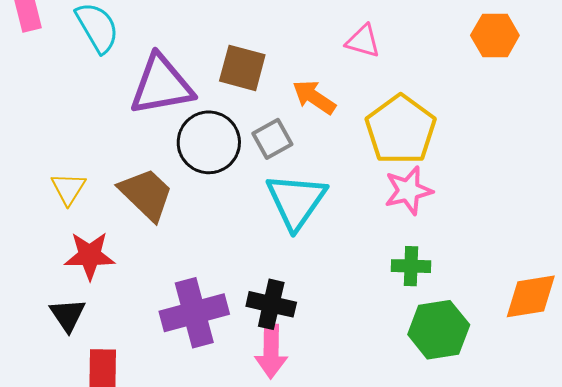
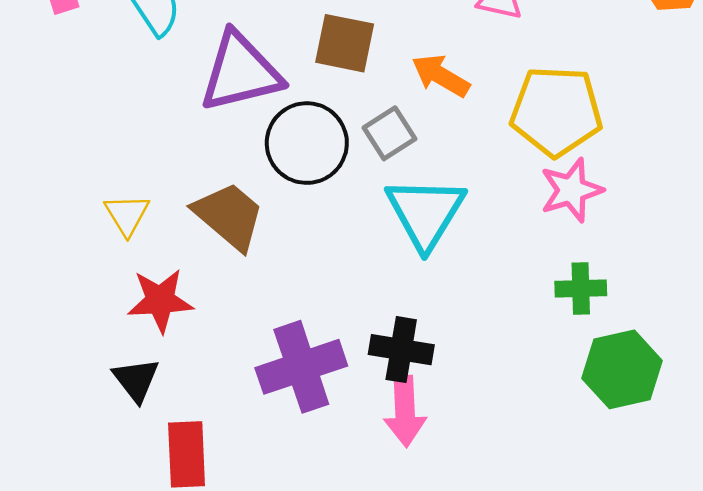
yellow pentagon: (401, 130) -> (556, 111), turned -30

